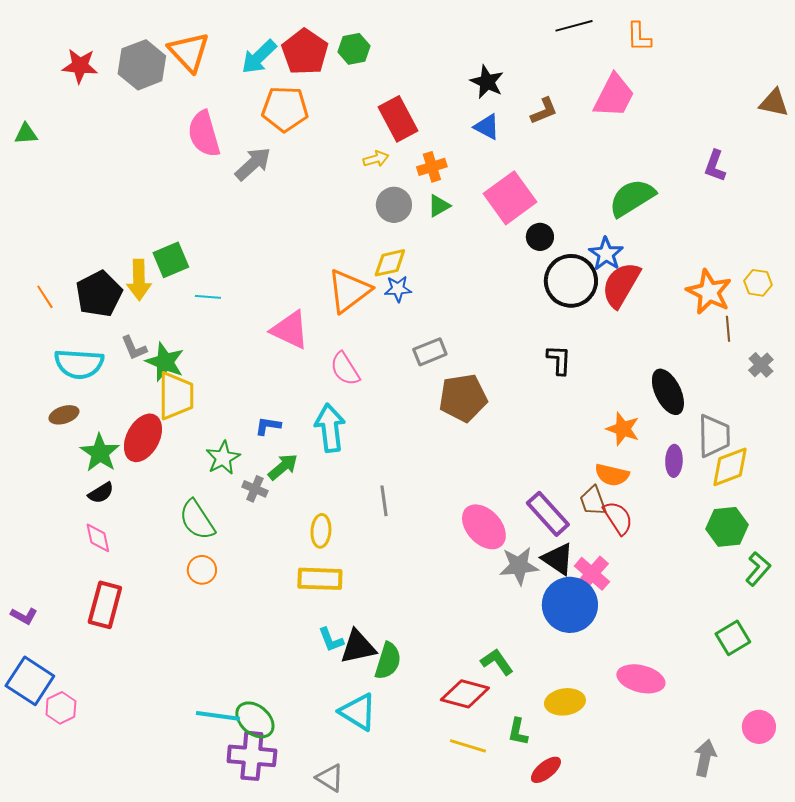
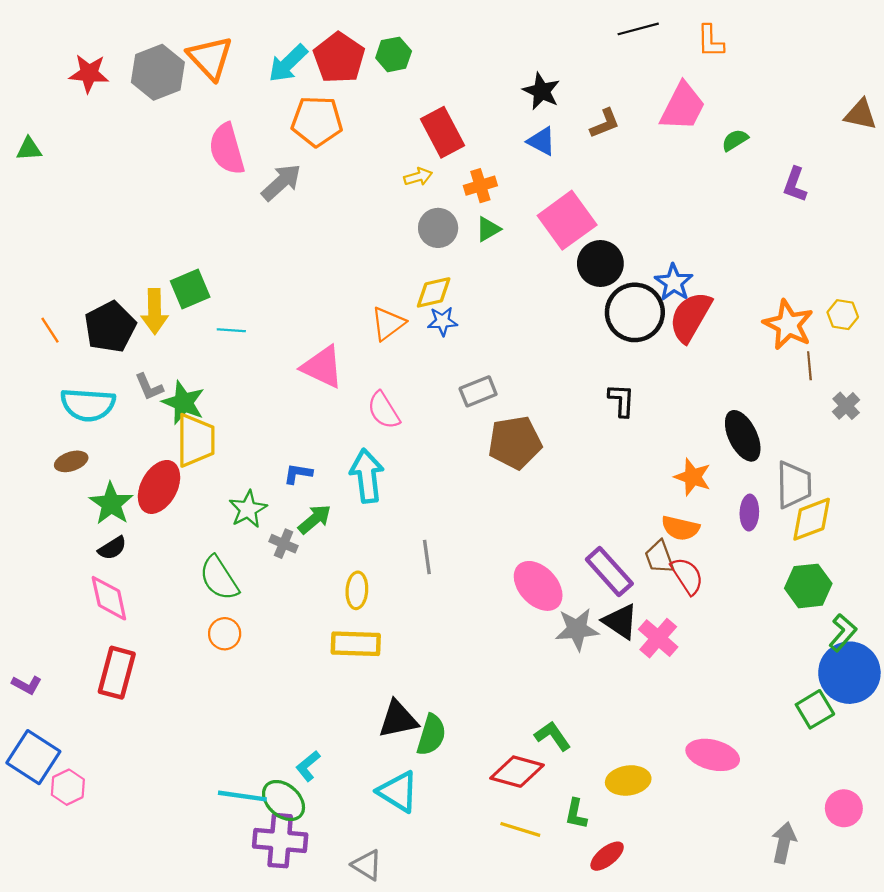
green semicircle: (632, 198) -> (735, 140), moved, size x0.5
black circle: (540, 237) -> (600, 263), size x1.5
orange triangle: (349, 291) -> (388, 324), size x0.7
pink diamond: (98, 538) -> (109, 598), size x1.4
blue circle: (570, 605) -> (849, 673), moved
cyan L-shape: (331, 640) -> (308, 766), moved, turned 72

